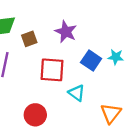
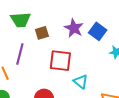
blue square: (91, 61) -> (98, 31), moved

